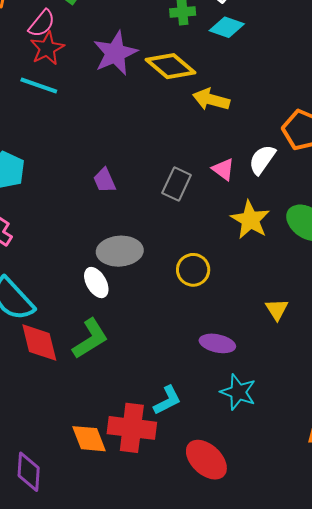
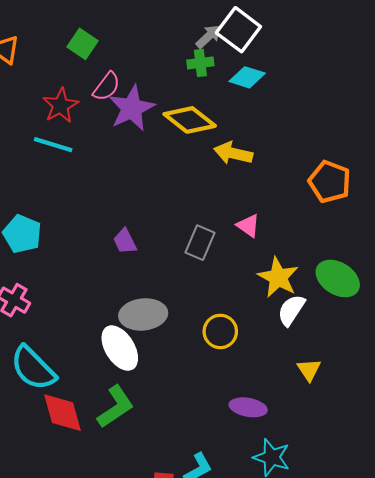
pink semicircle: (42, 23) -> (107, 87), moved
white semicircle: (262, 160) -> (291, 310), moved
white ellipse: (96, 283) -> (120, 348), size x1.4

